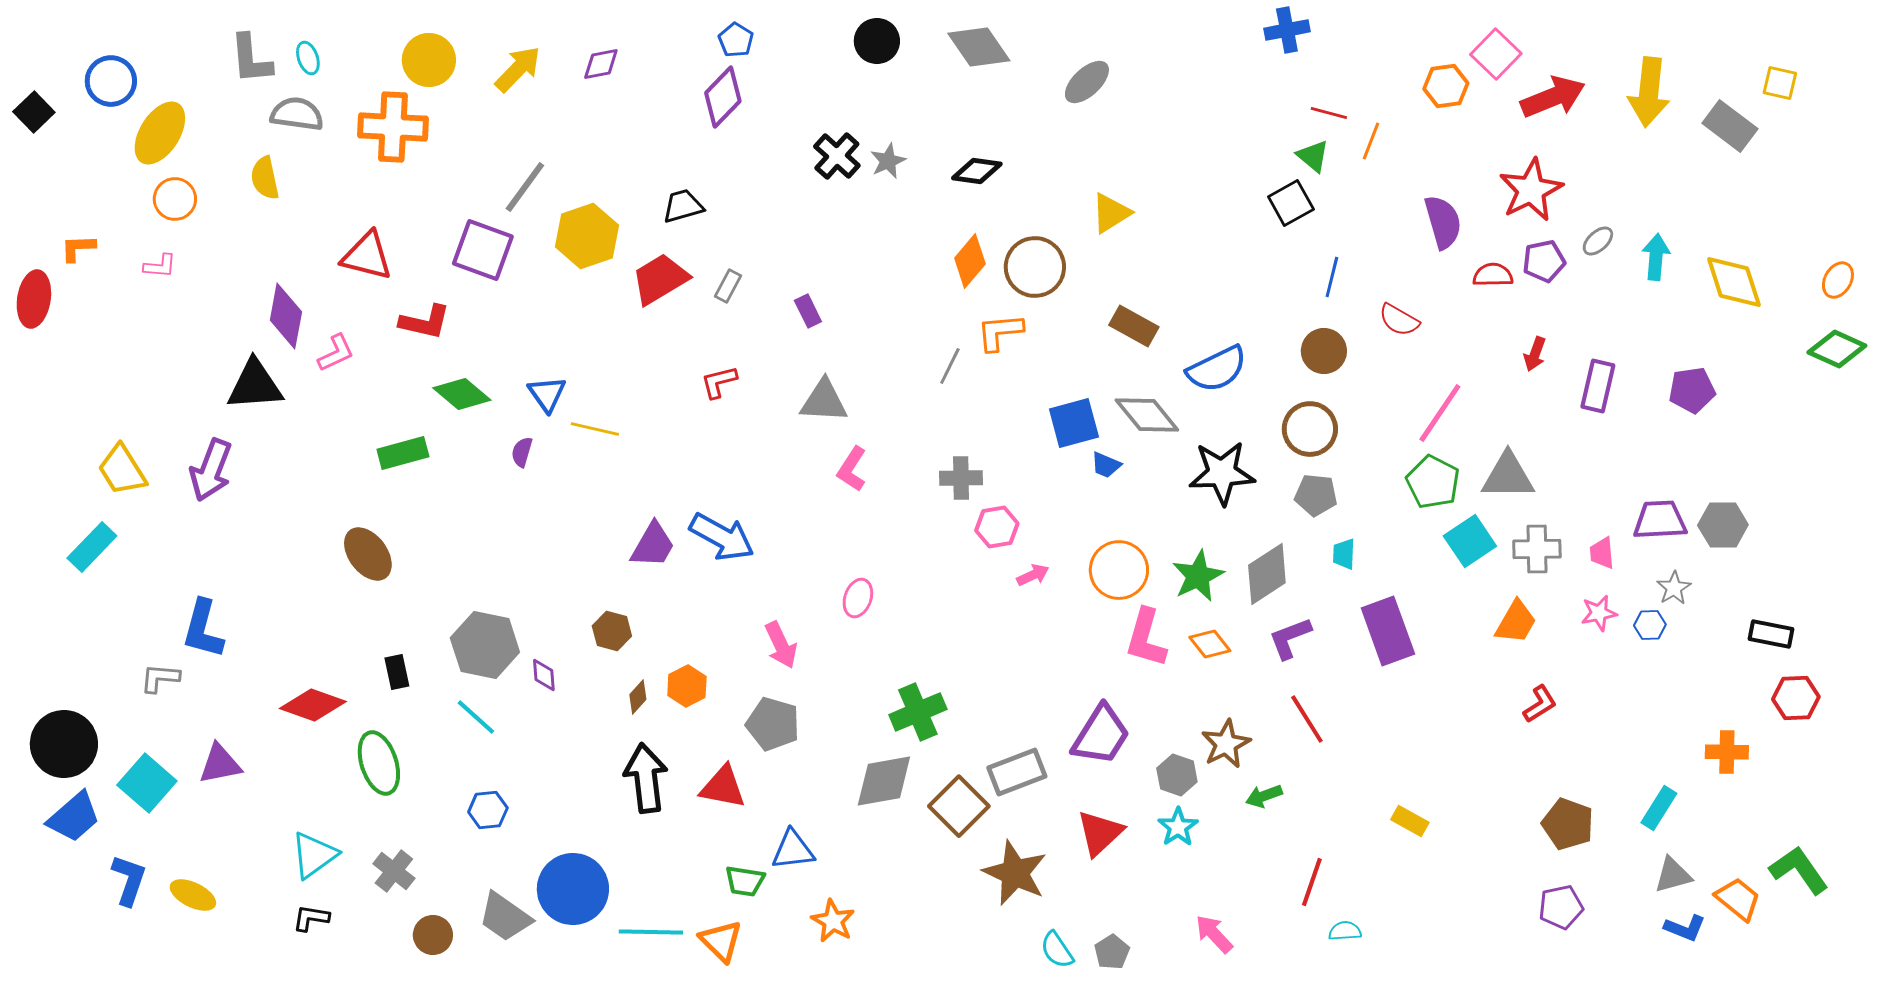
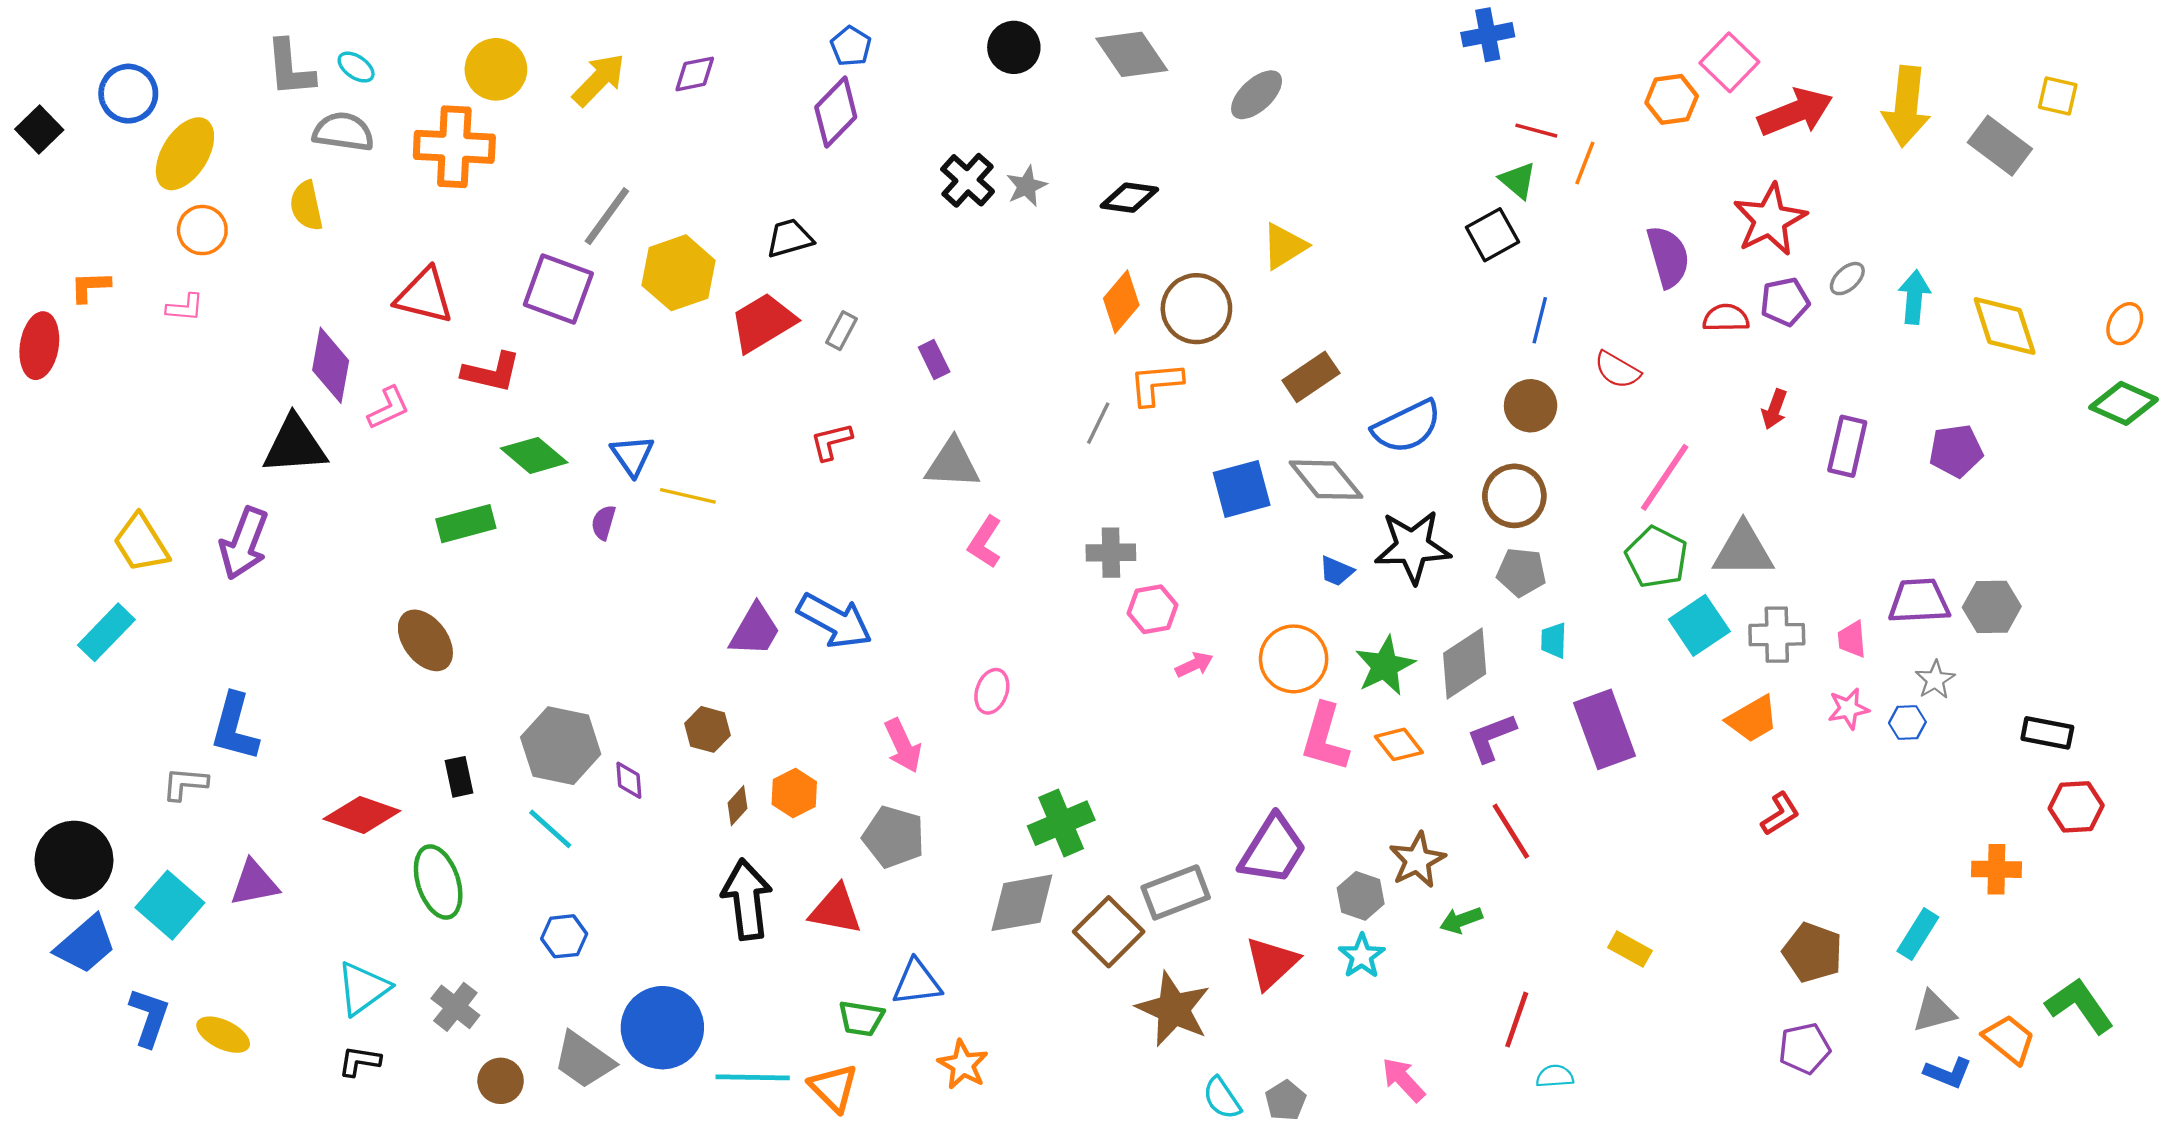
cyan ellipse: (308, 58) -> (356, 67), turned -36
brown rectangle: (1134, 326) -> (1311, 377), turned -63
blue trapezoid: (1106, 465) -> (1336, 571), moved
orange trapezoid: (1516, 622) -> (1752, 719), turned 30

